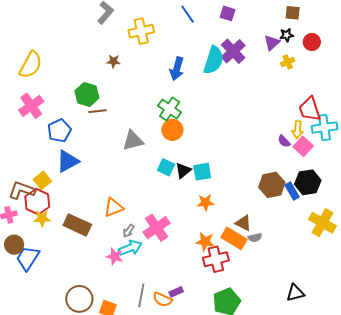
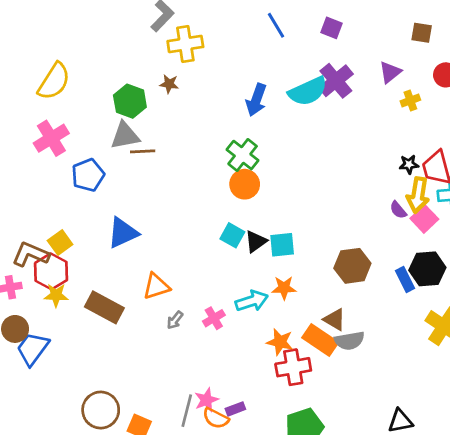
yellow cross: (141, 31) -> (185, 44), moved
black star: (287, 35) -> (409, 164), moved
cyan semicircle: (214, 60) -> (308, 91), turned 44
green hexagon: (87, 94) -> (130, 101), moved
yellow arrow: (297, 130) -> (418, 195), size x1.4
gray triangle: (133, 141) -> (125, 136), moved
blue triangle: (68, 161) -> (123, 233), moved
brown hexagon: (272, 185) -> (352, 266), moved
pink cross: (156, 228) -> (214, 318), size x0.6
gray semicircle: (255, 238) -> (349, 341), size x1.5
cyan arrow: (130, 248) -> (252, 301), moved
pink star: (115, 256) -> (206, 400), moved, turned 30

